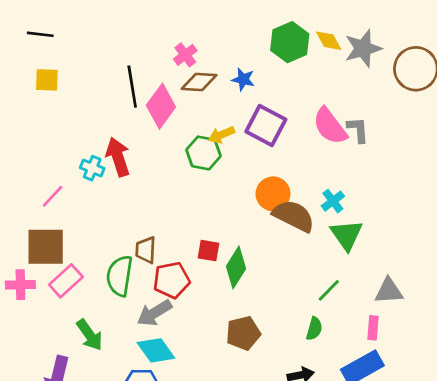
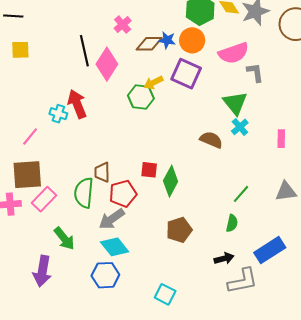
brown diamond: (199, 82) -> (149, 44), moved
pink semicircle: (330, 126) -> (234, 53), moved, turned -68
orange circle: (273, 194) -> (192, 40), moved
brown semicircle: (294, 216) -> (211, 140), size x0.7
green triangle: (347, 235) -> (235, 103), moved
pink rectangle: (373, 328) -> (281, 139), moved

